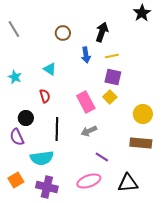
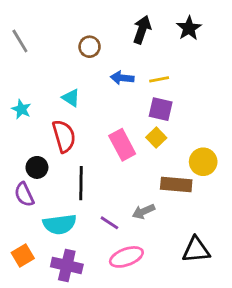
black star: (142, 13) -> (189, 28), moved
black arrow: (102, 32) -> (142, 30), moved
blue arrow: (86, 55) -> (122, 78), turned 105
red semicircle: (45, 96) -> (64, 136), size x1.6
gray arrow: (89, 131) -> (144, 211), moved
brown rectangle: (141, 143) -> (176, 184), moved
purple line: (102, 157) -> (109, 223), moved
black triangle: (128, 183) -> (196, 250), moved

